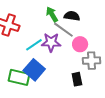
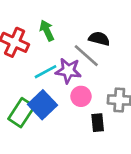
green arrow: (52, 14) -> (47, 30), moved
pink circle: (80, 44) -> (81, 96), moved
green rectangle: (19, 77) -> (21, 113), turned -75

